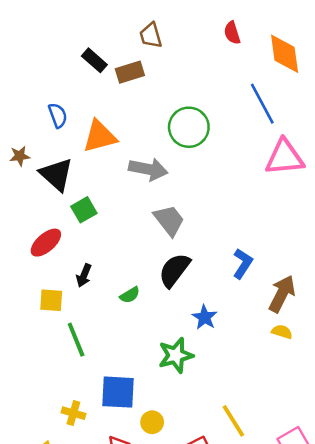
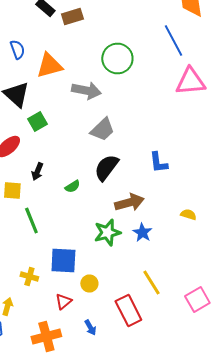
gray trapezoid: (169, 220) -> (102, 130), turned 84
blue L-shape: (243, 264) -> (158, 162), turned 140
brown arrow: (282, 294) -> (129, 202), moved, turned 48
blue star: (205, 317) -> (142, 232), moved

